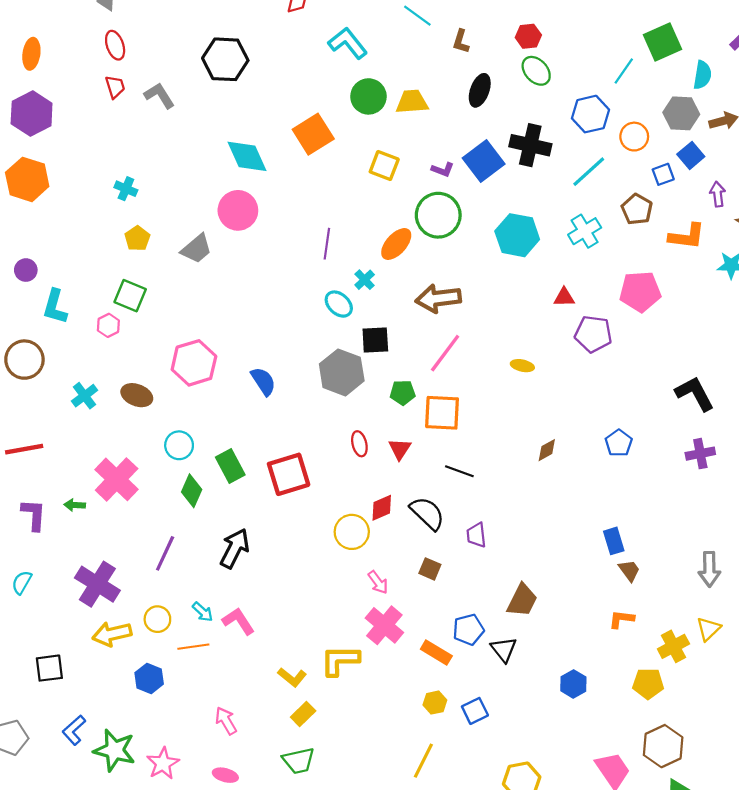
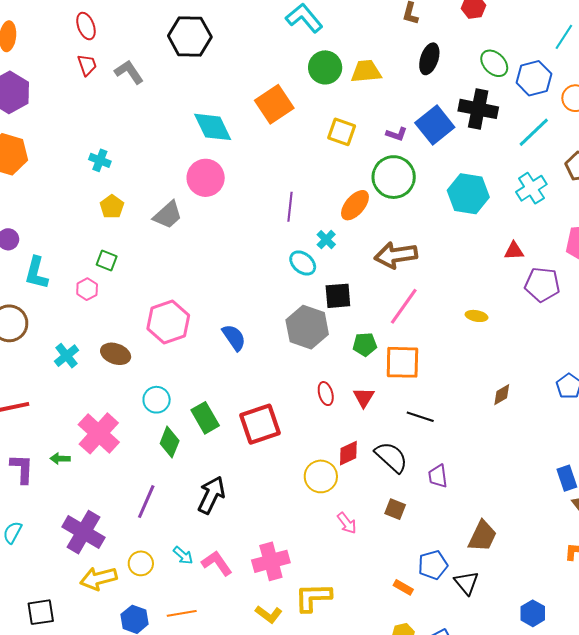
green ellipse: (536, 71) -> (494, 63), moved
green square: (130, 296) -> (107, 261), size x0.7
pink cross: (384, 625) -> (271, 561), moved, turned 36
orange line: (193, 647) -> (182, 613), moved
orange rectangle: (436, 652) -> (403, 587), size x0.7

